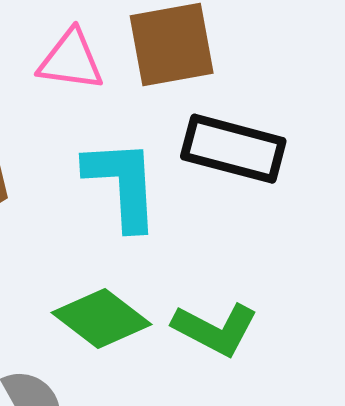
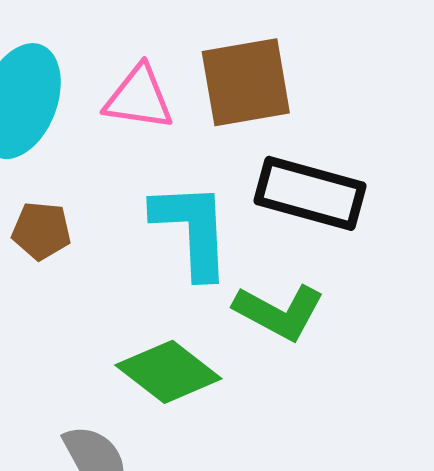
green L-shape: (215, 329) -> (279, 312), moved

